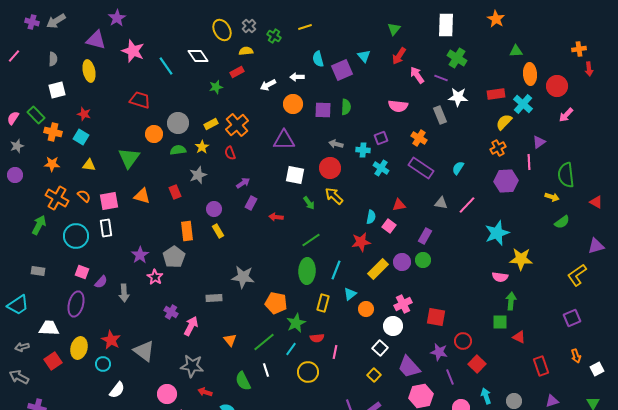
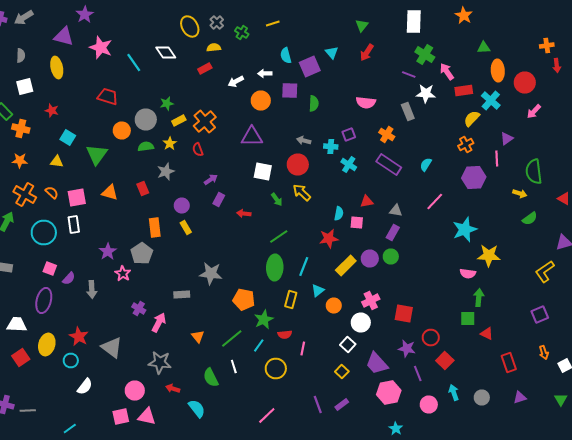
pink arrow: (417, 75) -> (447, 72), moved
green star: (216, 87) -> (167, 104), moved
purple square: (323, 110) -> (290, 90), moved
cyan square: (81, 137) -> (68, 138), moved
gray triangle: (441, 203) -> (396, 210), moved
pink square: (389, 226) -> (357, 222), turned -32

